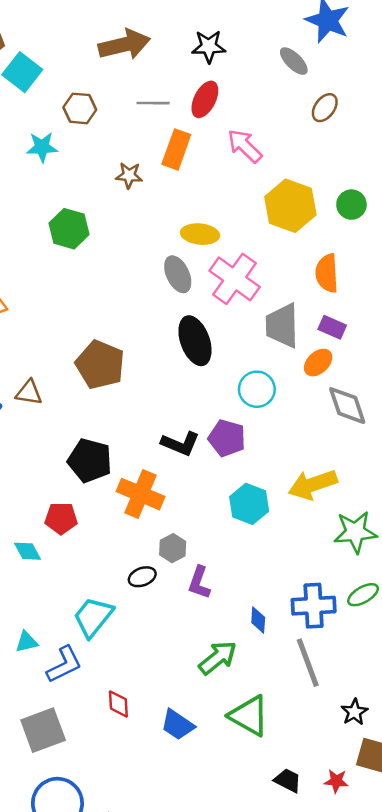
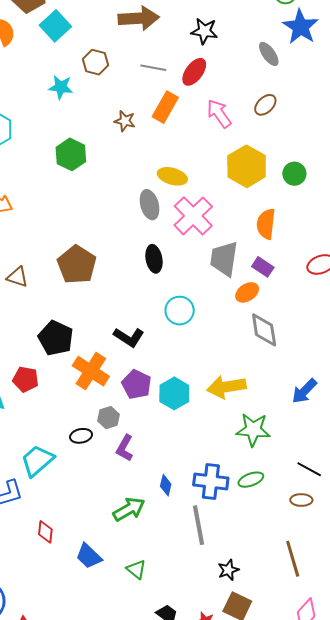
brown ellipse: (325, 108) -> (265, 105), moved
black ellipse: (195, 341) -> (154, 259), size x0.7
cyan circle: (257, 389) -> (180, 311), moved
purple pentagon: (227, 438) -> (136, 384), moved
green triangle: (249, 716) -> (136, 569), moved, size x0.6

